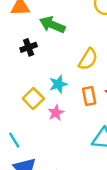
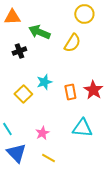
yellow semicircle: (88, 59) -> (72, 43), moved
pink star: (56, 113) -> (42, 133), moved

